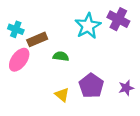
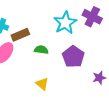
purple pentagon: (91, 86) -> (73, 57), moved

